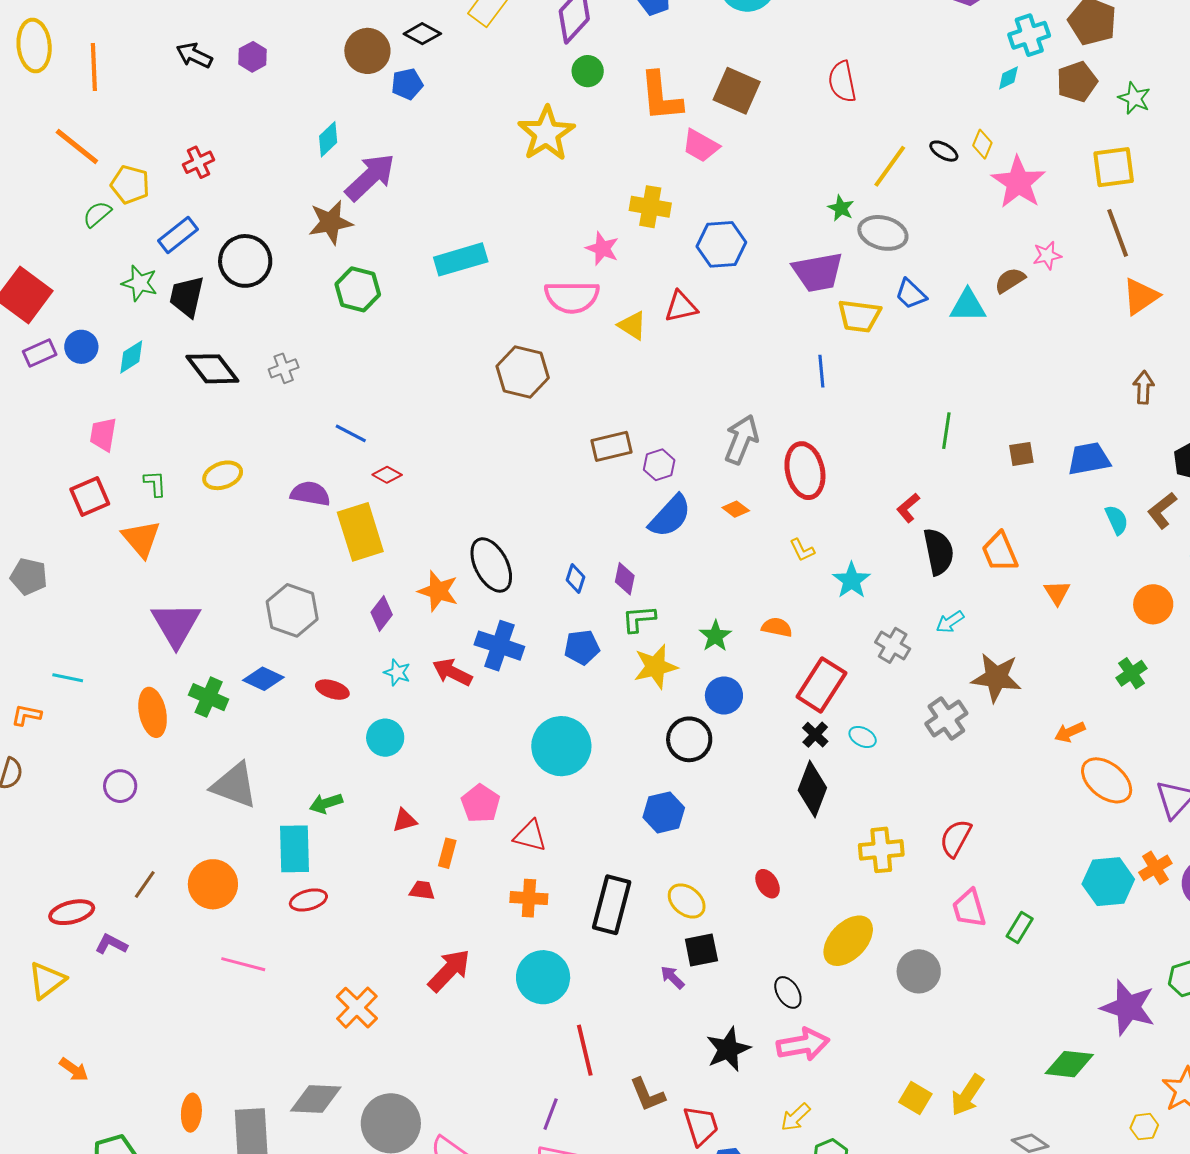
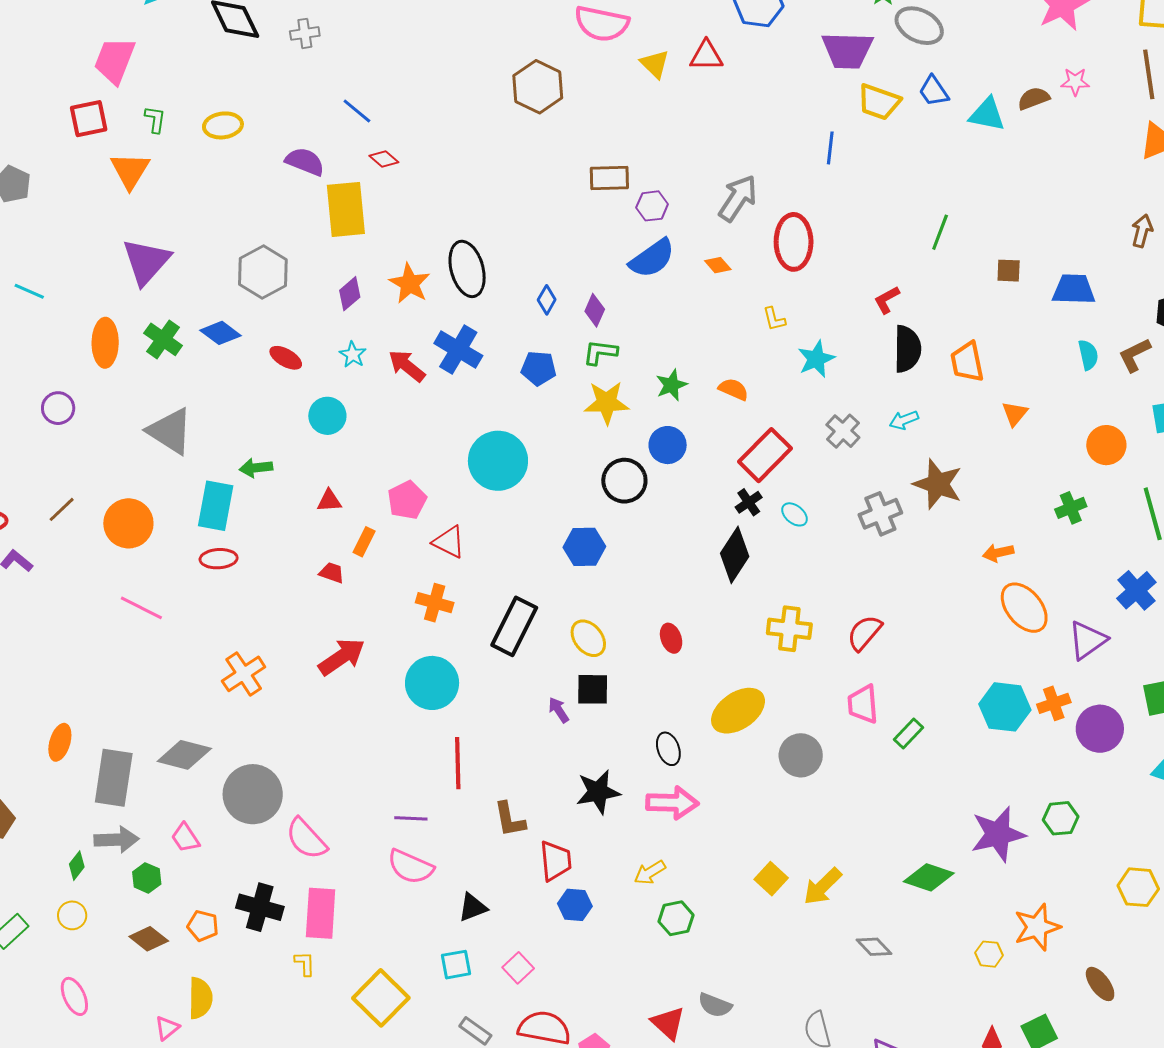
pink trapezoid: (103, 434) -> (115, 61), size x1.4
purple star: (1128, 1007) -> (998, 834), turned 30
purple line: (551, 1114) -> (411, 818), turned 60

